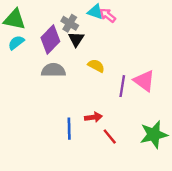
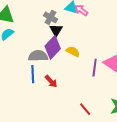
purple diamond: (50, 40) -> (53, 47), moved
red arrow: (93, 117) -> (51, 81), moved, turned 56
blue line: (69, 129) -> (33, 74), moved

